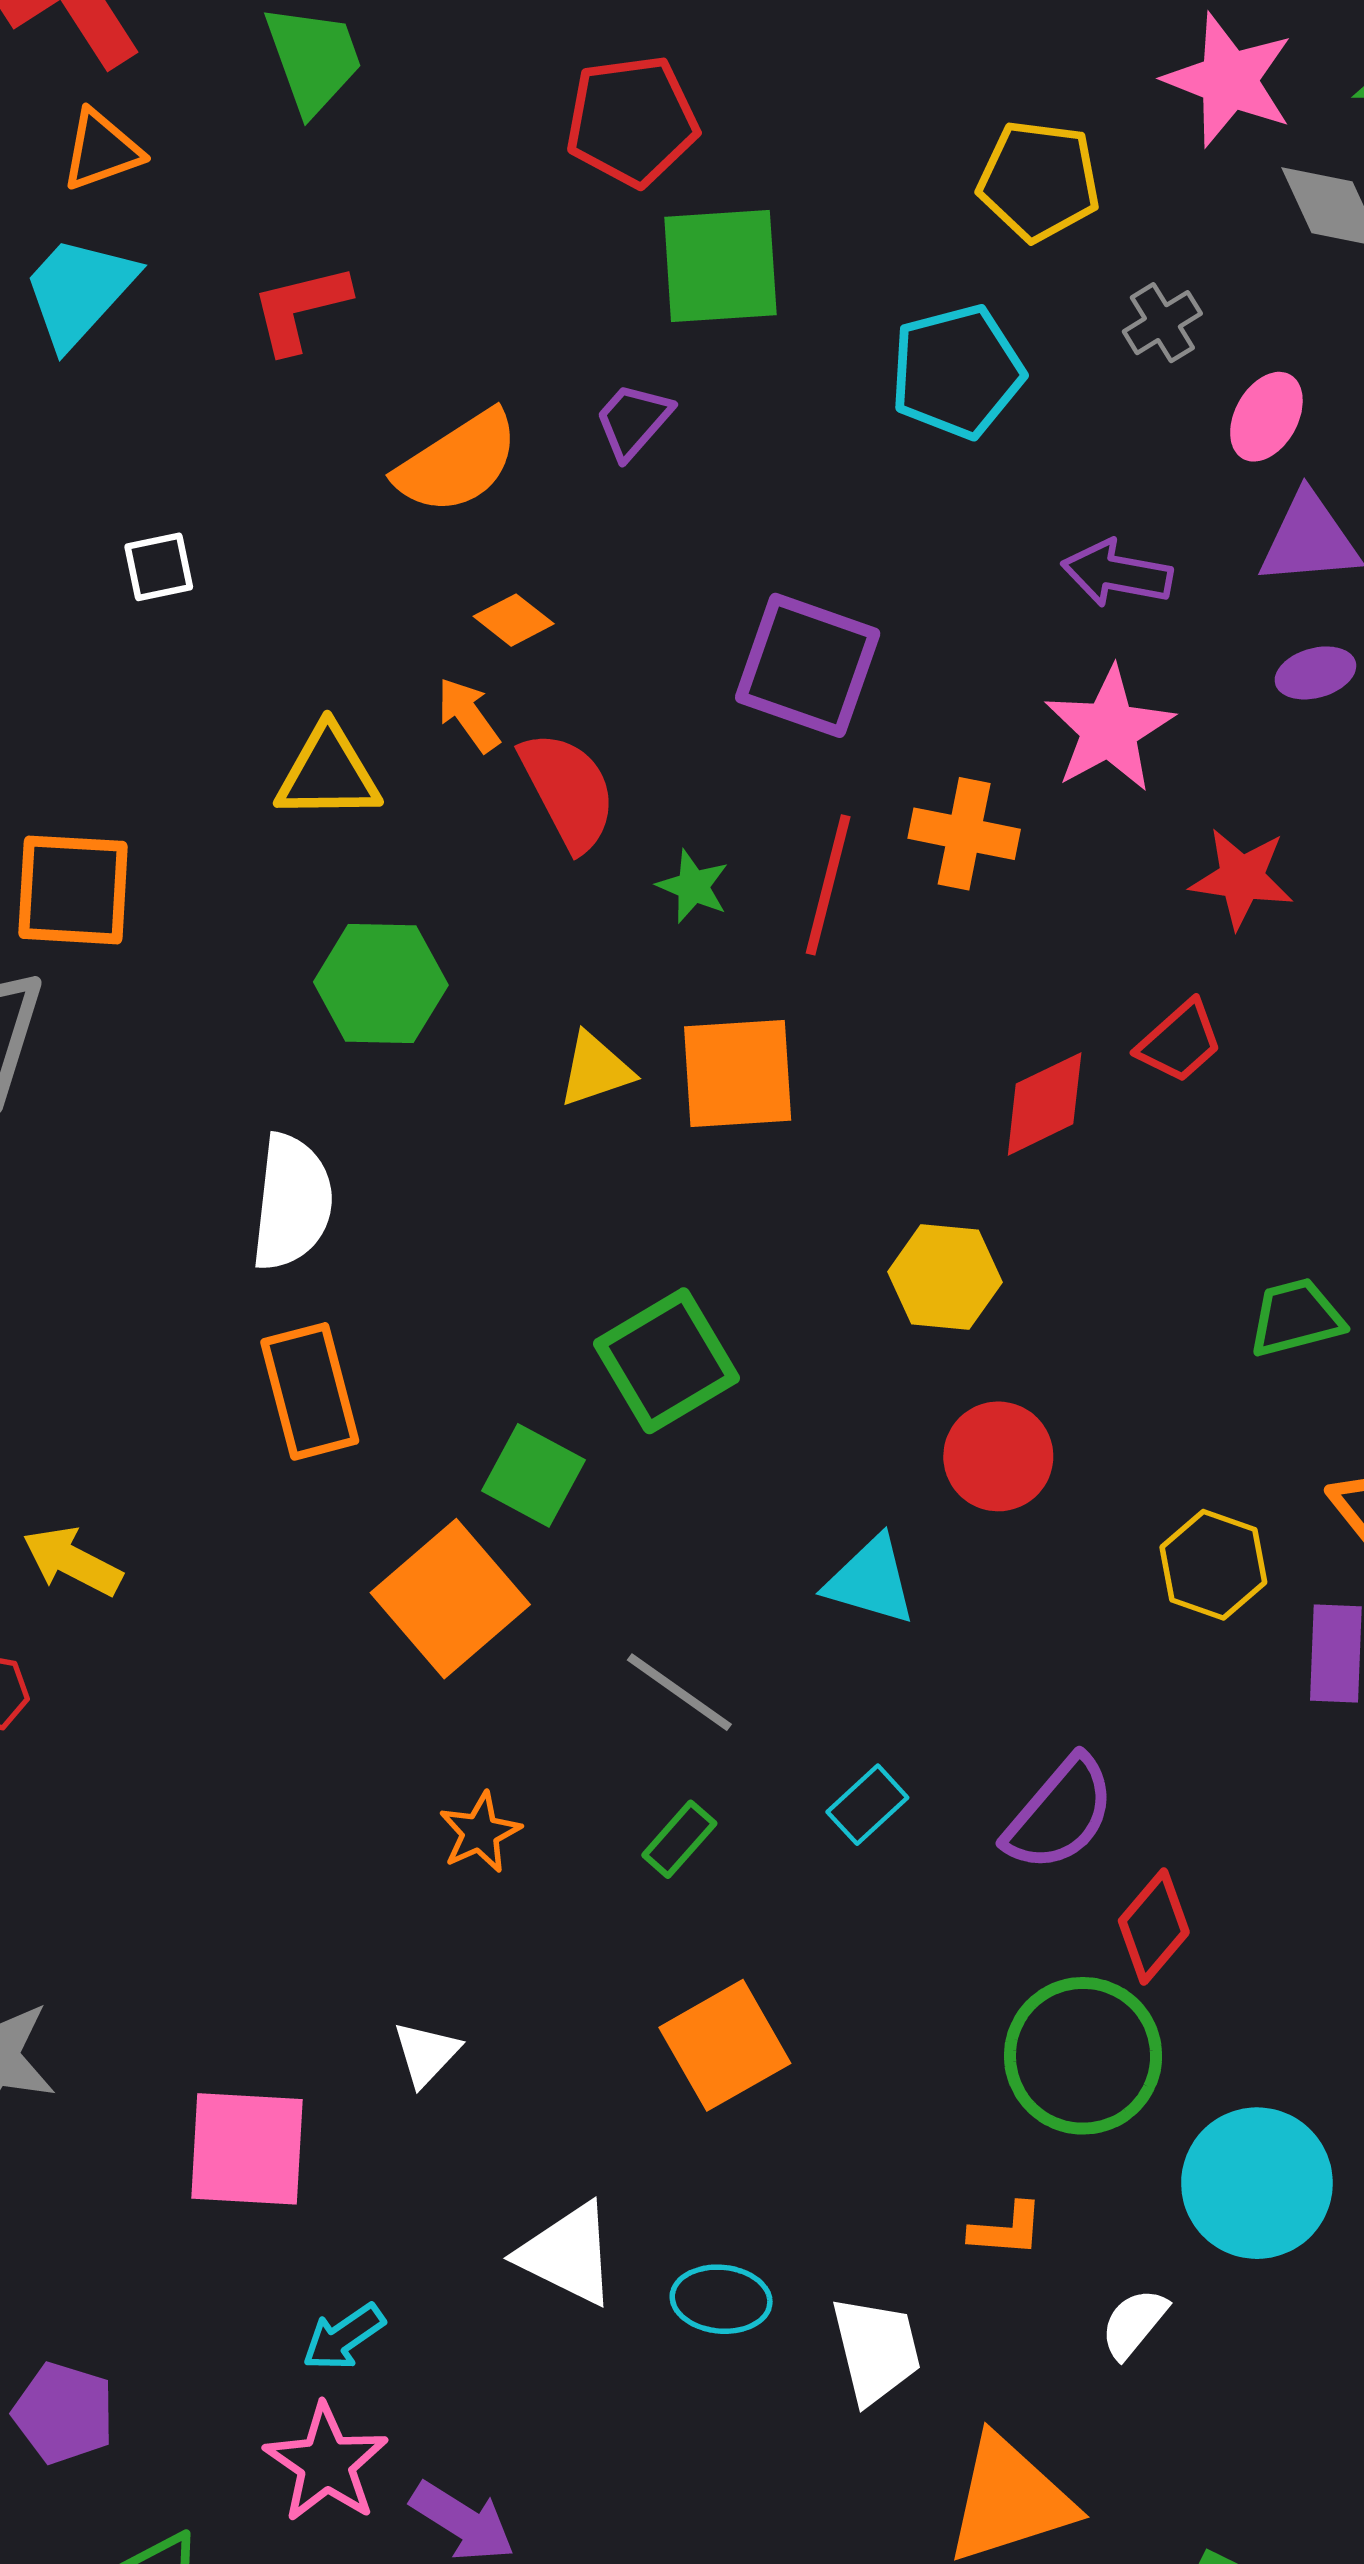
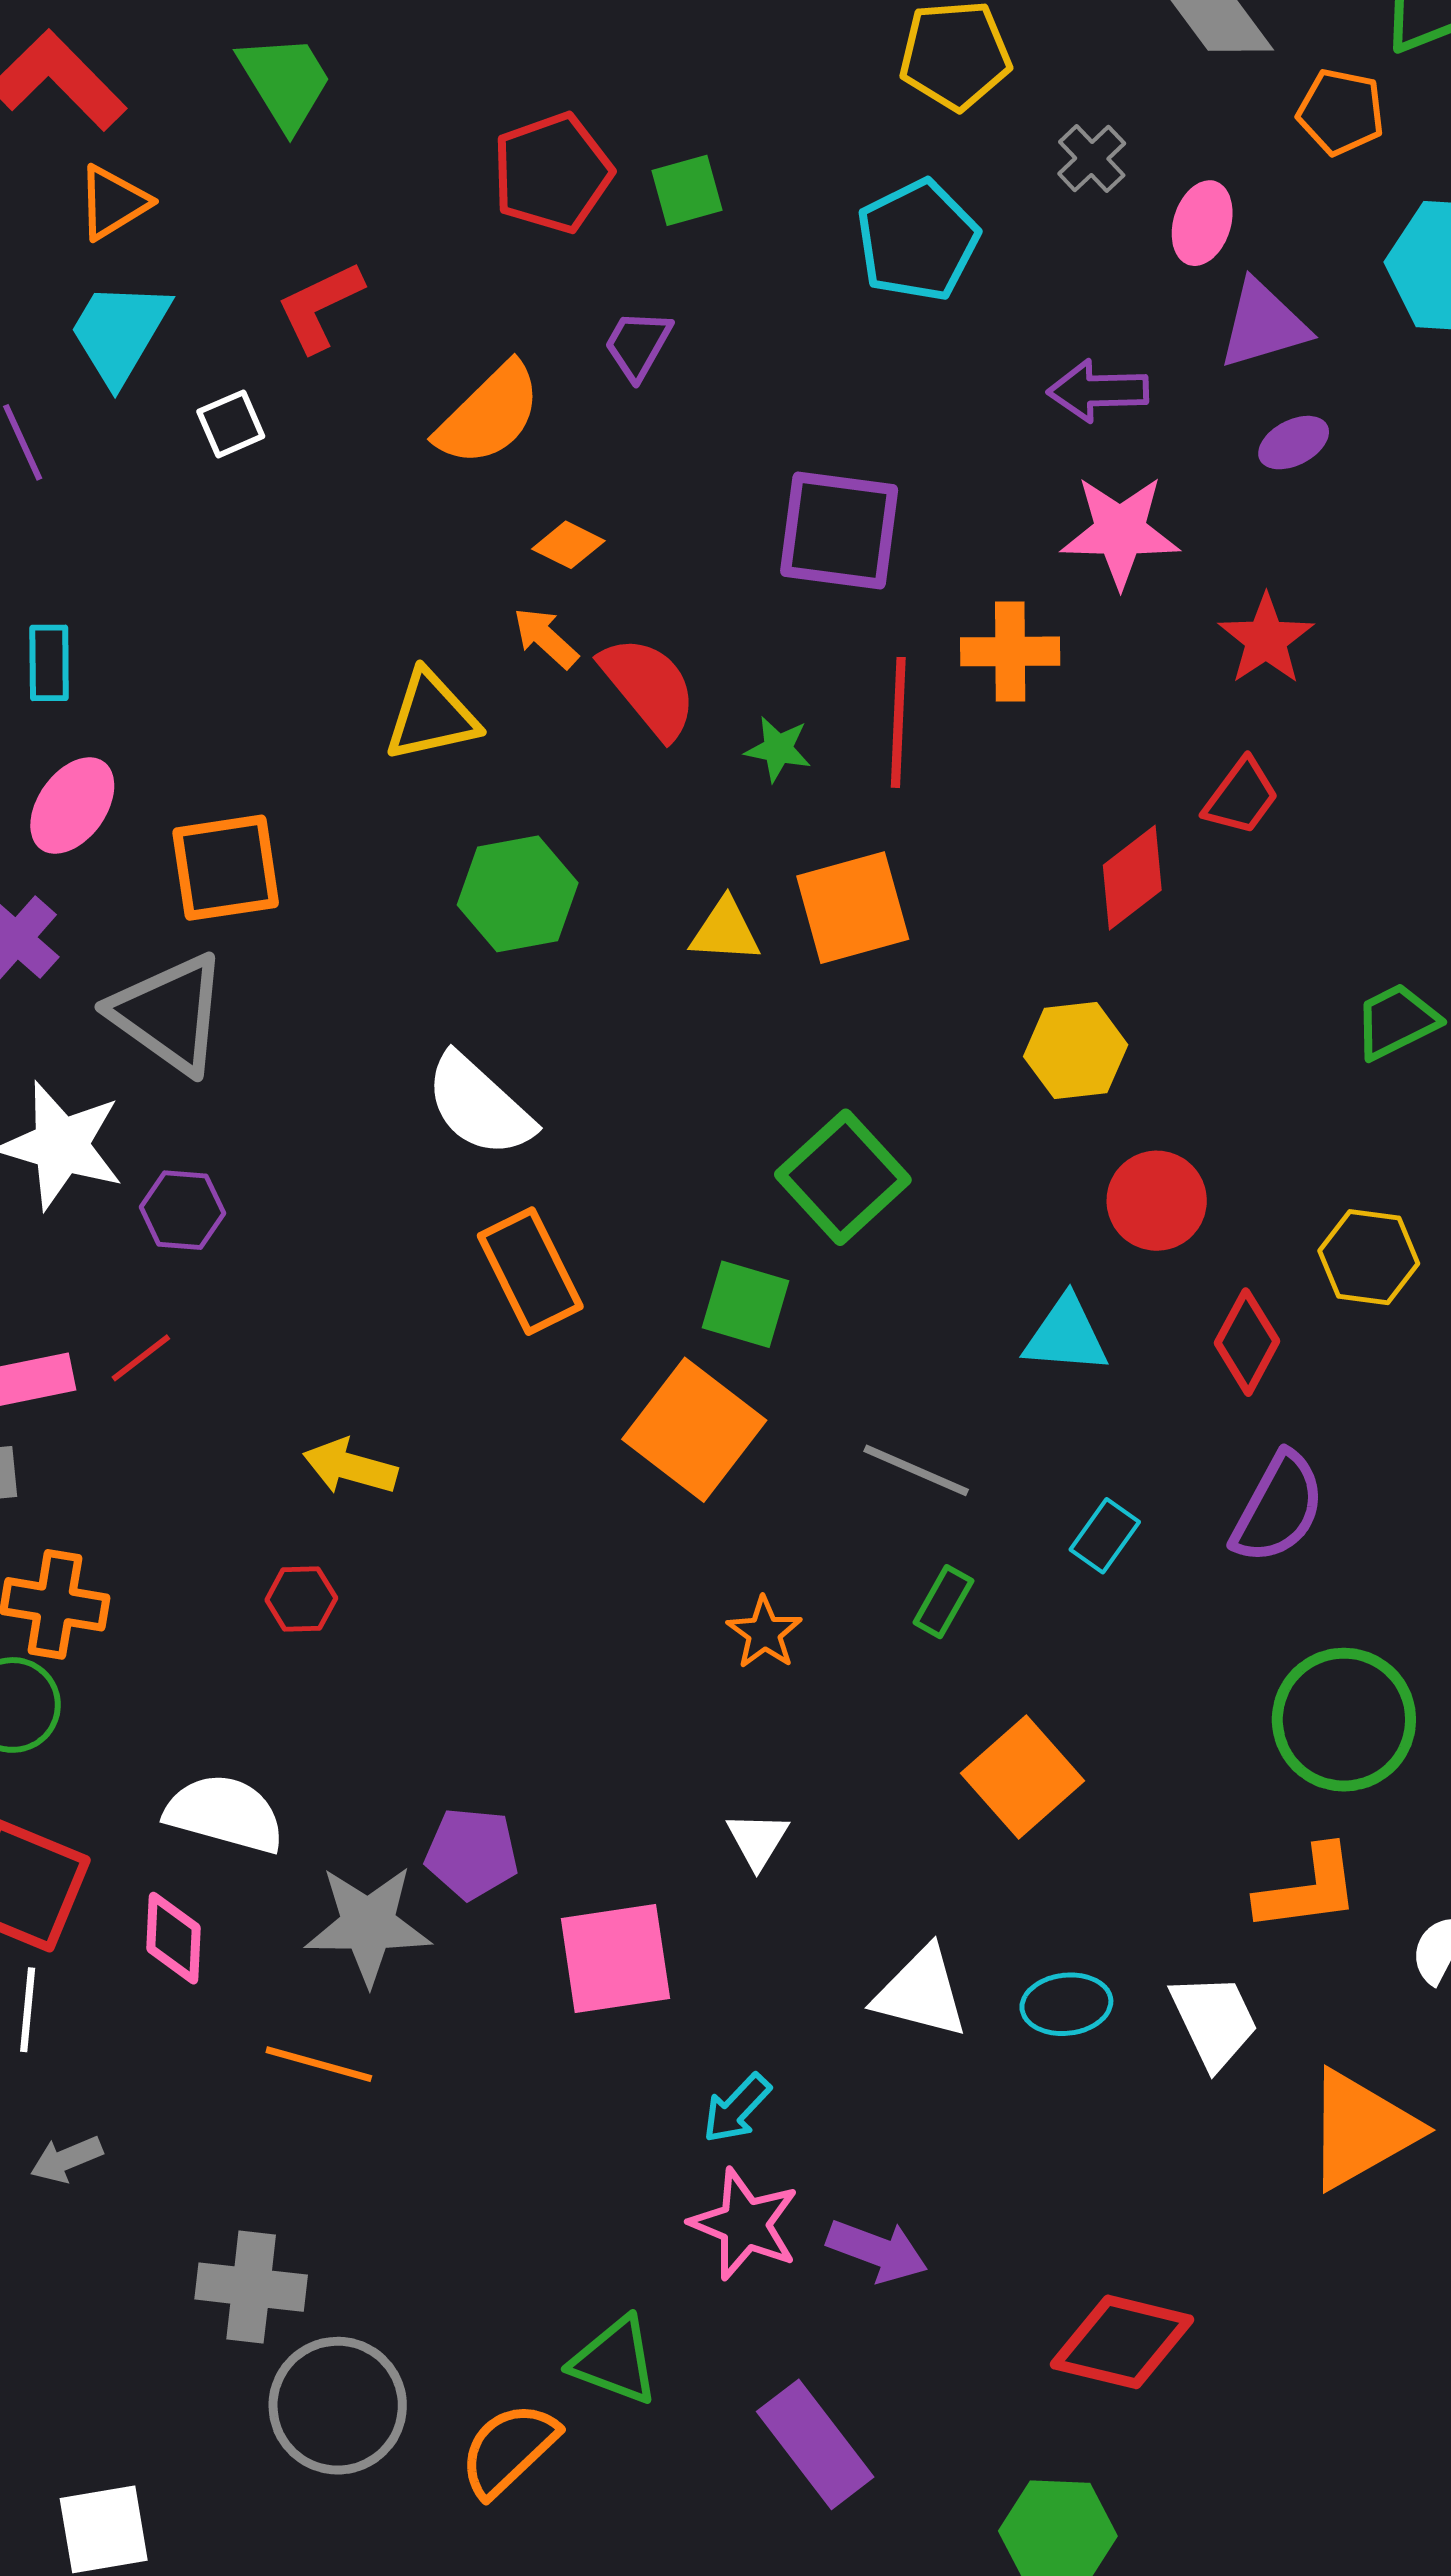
red pentagon: (632, 121) -> (552, 173), moved
green square: (720, 266) -> (687, 190), size x0.6
white square: (159, 567) -> (231, 424), moved
pink star: (1109, 729) -> (1120, 531), turned -30
red star: (1242, 878) -> (1266, 639), turned -30
yellow triangle: (595, 1070) -> (725, 931), turned 34
white semicircle: (292, 1202) -> (479, 1106), turned 138
red diamond: (1154, 1927) -> (1247, 1342), moved
orange L-shape: (1007, 2230) -> (1308, 1889), size x1.6
purple pentagon: (64, 2413) -> (472, 1853), moved

